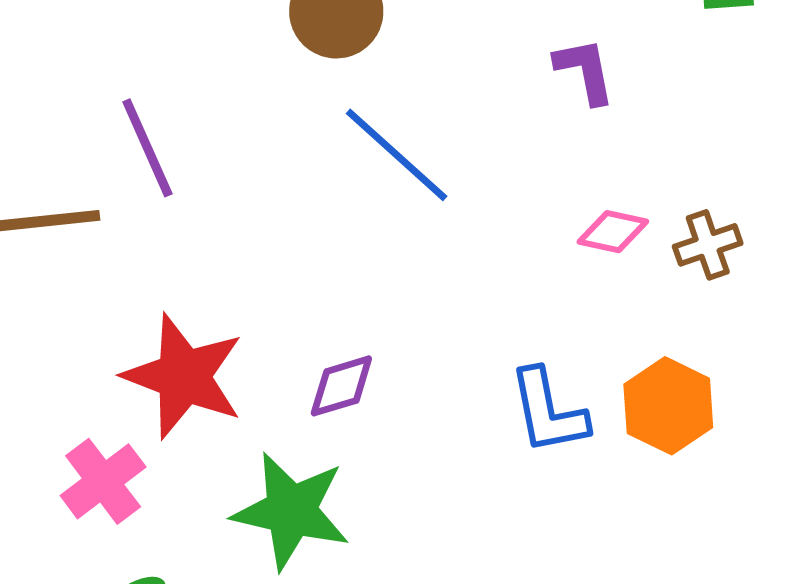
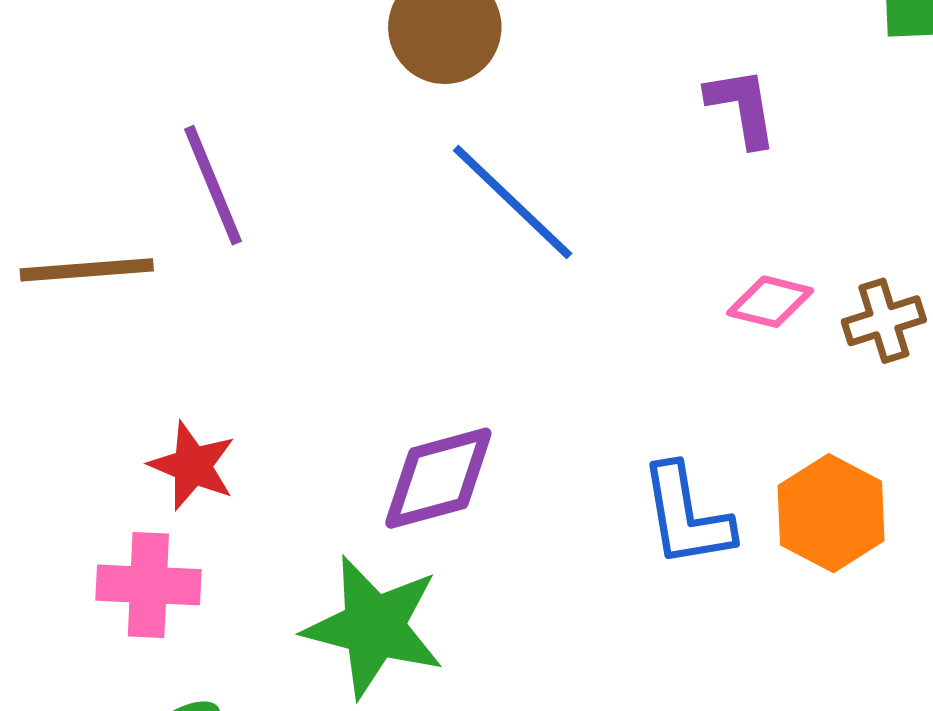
red star: (184, 376) -> (192, 466), moved, size x0.6
purple diamond: (341, 386) -> (438, 478), size x1.4
pink cross: (103, 481) -> (148, 585), turned 38

